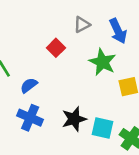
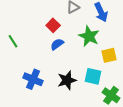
blue semicircle: (29, 85) -> (57, 44), moved
cyan square: (102, 128) -> (93, 76), moved

